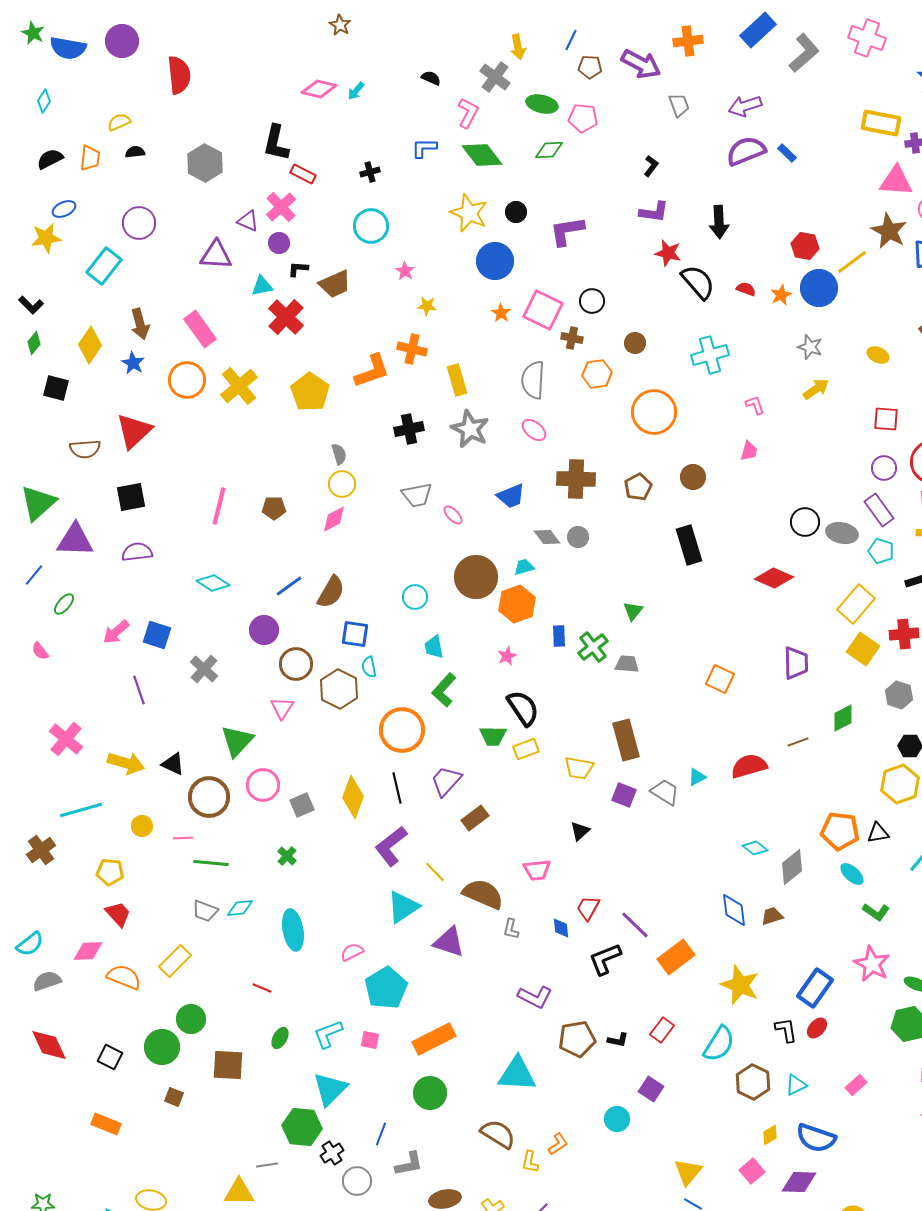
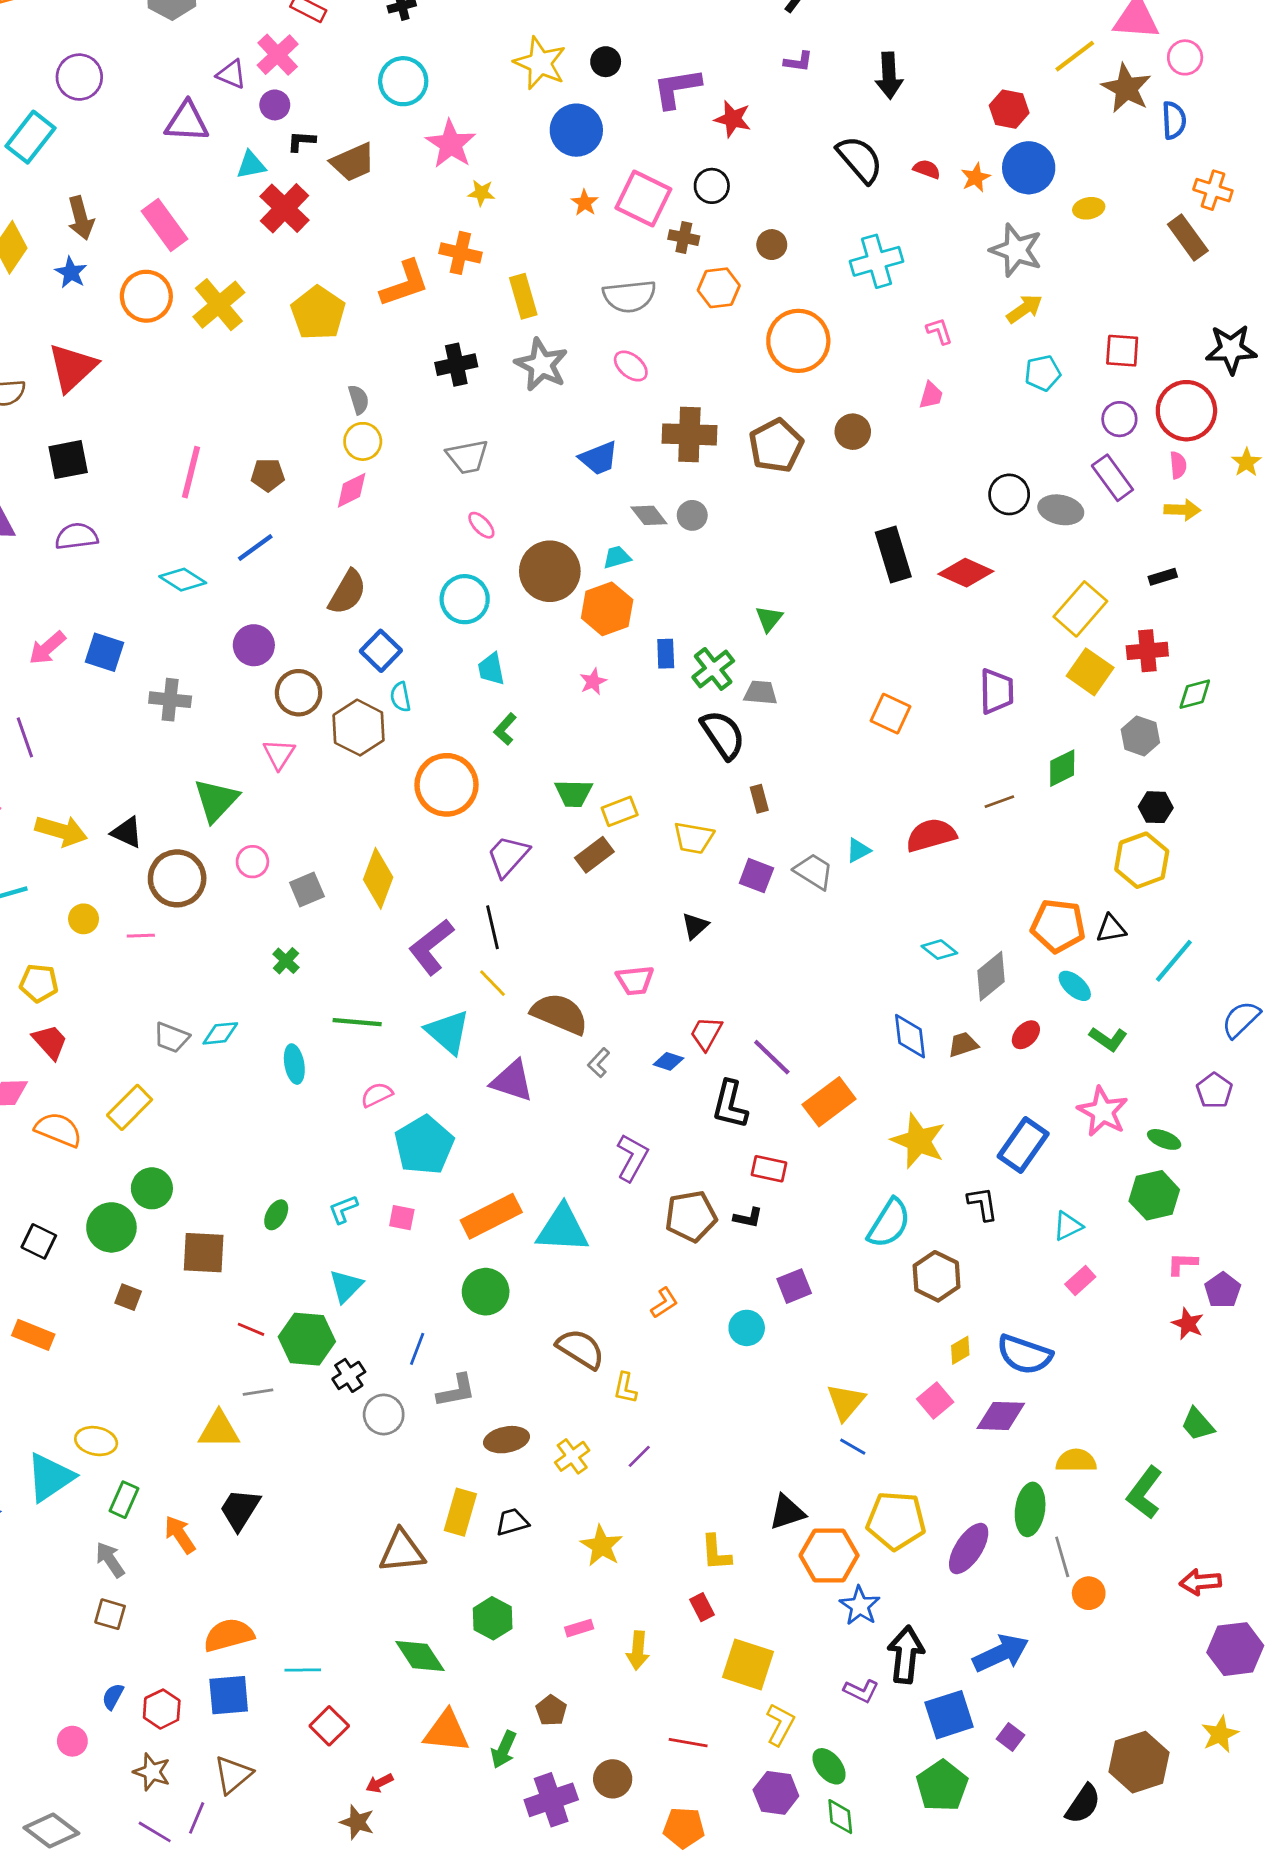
purple L-shape: (654, 212) -> (798, 62), size x0.7
red star: (668, 253) -> (733, 119), moved
yellow line: (852, 262) -> (1075, 56), moved
pink star: (405, 271) -> (451, 144), size x1.8
gray star: (810, 347) -> (1016, 250), size x1.5
yellow ellipse: (878, 355) -> (1089, 208), moved, turned -35
gray semicircle: (533, 380) -> (629, 296), turned -99
brown pentagon: (638, 487) -> (776, 446), size x1.4
pink ellipse: (453, 515) -> (481, 525), moved
black rectangle: (689, 545) -> (893, 554), moved
cyan pentagon: (881, 551) -> (1043, 373), moved, turned -30
blue line: (289, 586) -> (255, 548), moved
cyan circle: (415, 597) -> (465, 599), size x1.4
blue square: (355, 634) -> (381, 651), turned 36
gray cross: (204, 669) -> (170, 700), turned -36
purple line: (139, 690) -> (25, 737), moved
green L-shape: (444, 690) -> (505, 729), size x0.7
black semicircle: (523, 708) -> (723, 735), moved
brown rectangle: (626, 740) -> (759, 799), size x0.5
pink circle: (263, 785) -> (252, 862), size x0.7
black line: (397, 788) -> (493, 927), moved
brown rectangle: (475, 818) -> (594, 855), moved
green line: (211, 863) -> (357, 1022), moved
cyan triangle: (403, 907) -> (448, 1032), turned -45
blue diamond: (561, 928) -> (668, 1061), turned -65
gray L-shape: (511, 929) -> (599, 1063), turned 30
cyan ellipse: (293, 930) -> (294, 1064), size x0.7
black L-shape: (605, 959) -> (730, 1105), turned -54
red line: (262, 988) -> (251, 1329), moved
purple L-shape: (535, 997) -> (632, 1158), turned -88
red ellipse: (817, 1028) -> (1026, 1035), moved
red rectangle: (662, 1030) -> (769, 1169), moved, turned 65
cyan L-shape: (328, 1034) -> (343, 1209), size x0.7
cyan triangle: (517, 1074) -> (562, 1229), moved
cyan triangle: (796, 1085) -> (1068, 1226), moved
cyan triangle: (330, 1089) -> (346, 1286), size x0.7
purple square: (651, 1089) -> (794, 1286), turned 35
orange L-shape: (558, 1144) -> (664, 1303), moved

